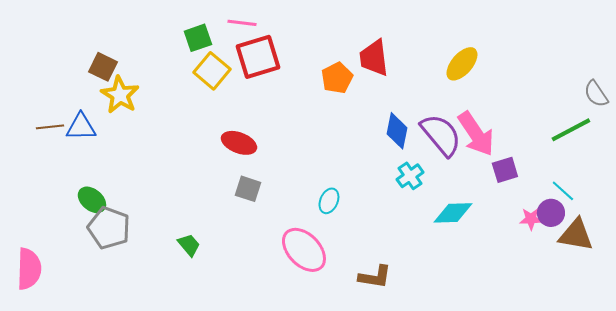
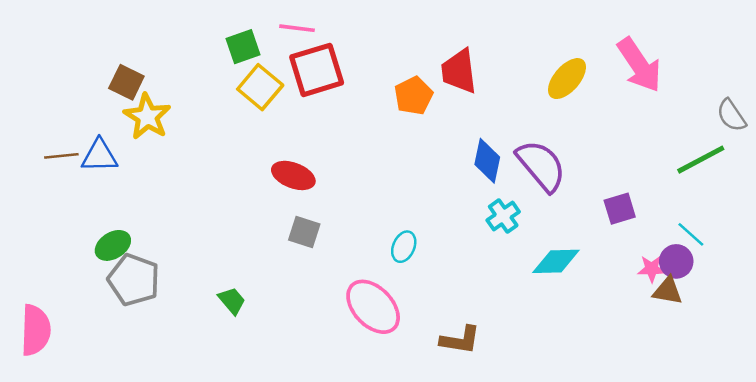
pink arrow: (476, 134) -> (639, 65), moved
green ellipse: (92, 200) -> (113, 245), turned -72
brown triangle: (576, 235) -> (668, 291), moved, size x0.7

